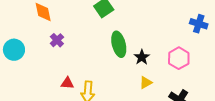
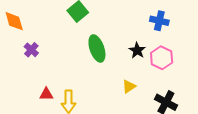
blue cross: (199, 24) -> (159, 21), moved
black star: (142, 57) -> (137, 50), moved

